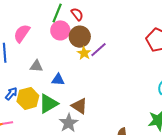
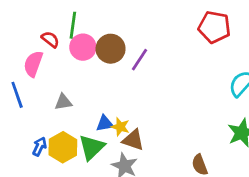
red semicircle: (77, 14) -> (50, 39), moved
yellow star: (84, 53) -> (120, 127), moved
blue triangle: (58, 80) -> (105, 124), moved

